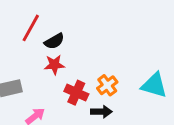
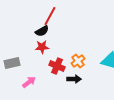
red line: (31, 28) -> (50, 16), moved

